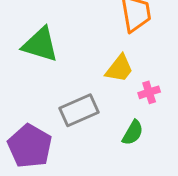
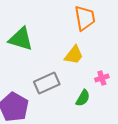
pink cross: (149, 92) -> (102, 78), moved

